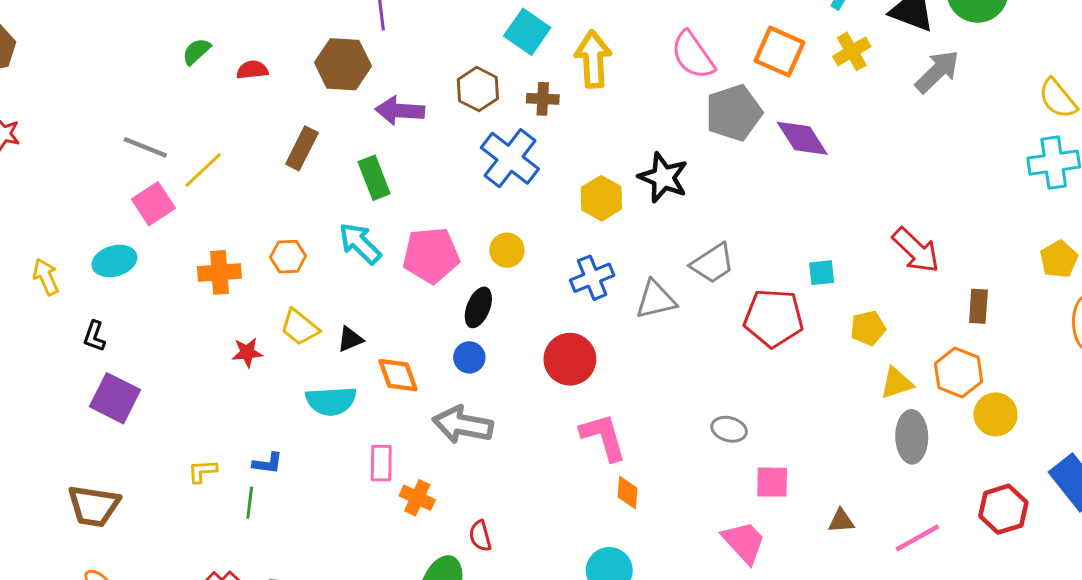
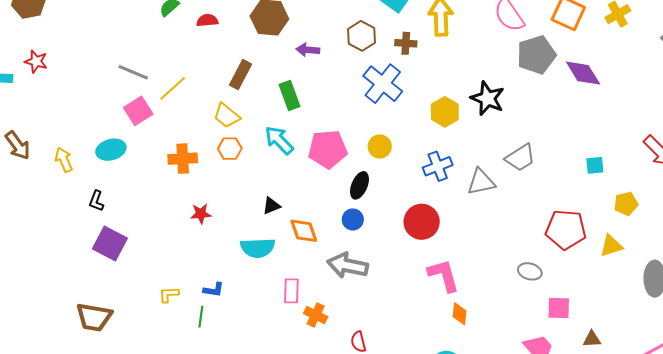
purple arrow: (400, 111) -> (308, 50), size x0.7
red pentagon: (774, 318) -> (566, 230), moved
yellow trapezoid: (300, 327) -> (227, 116), moved
yellow triangle: (897, 383) -> (611, 246), moved
brown triangle: (841, 521) -> (592, 339), moved

